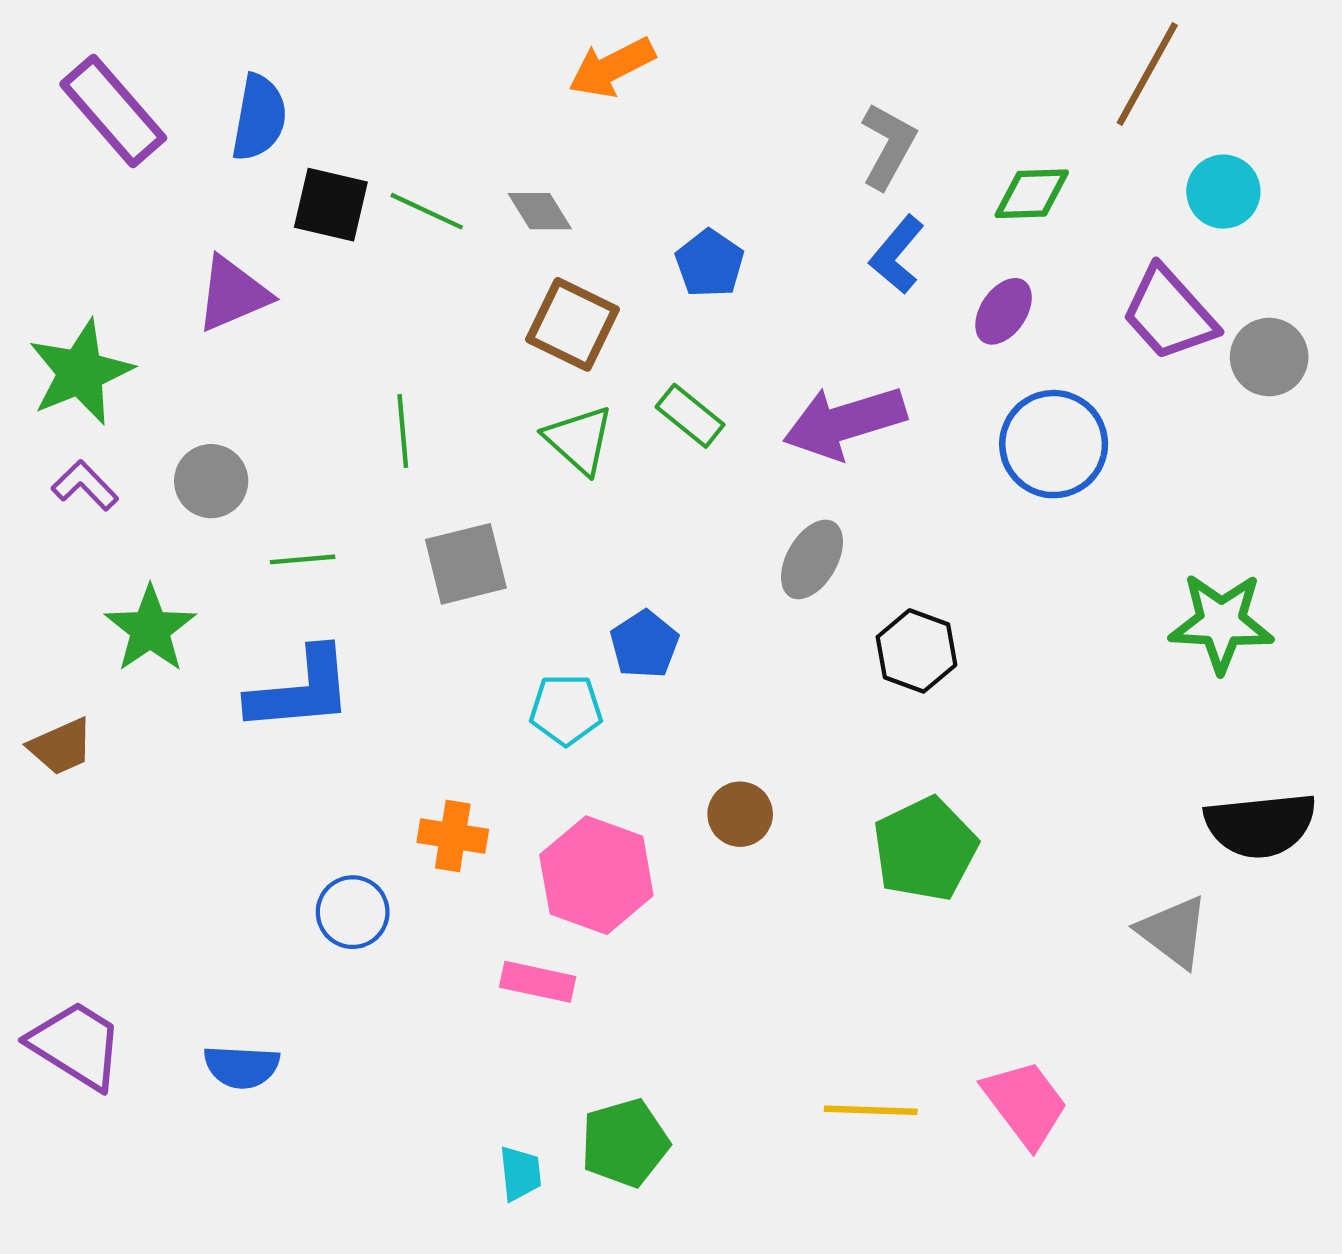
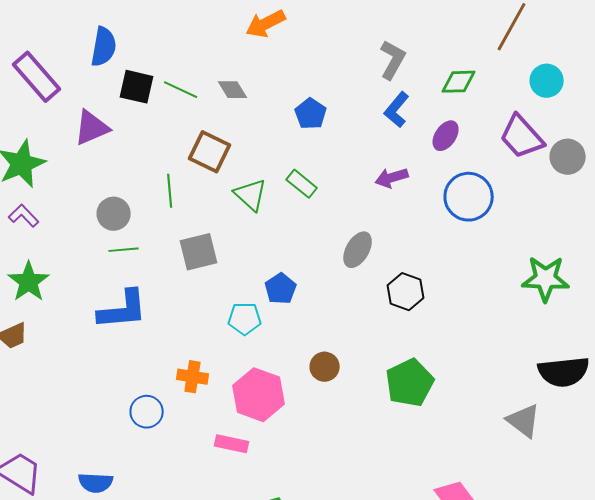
purple rectangle: (113, 111) -> (37, 77), moved
brown square: (573, 324) -> (210, 152), moved
purple arrow: (845, 422) -> (392, 178), moved, size x0.6
gray circle: (211, 481) -> (114, 214), moved
green star: (150, 629) -> (29, 282), moved

